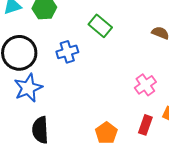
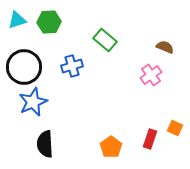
pink cross: (145, 85) -> (151, 75), moved

